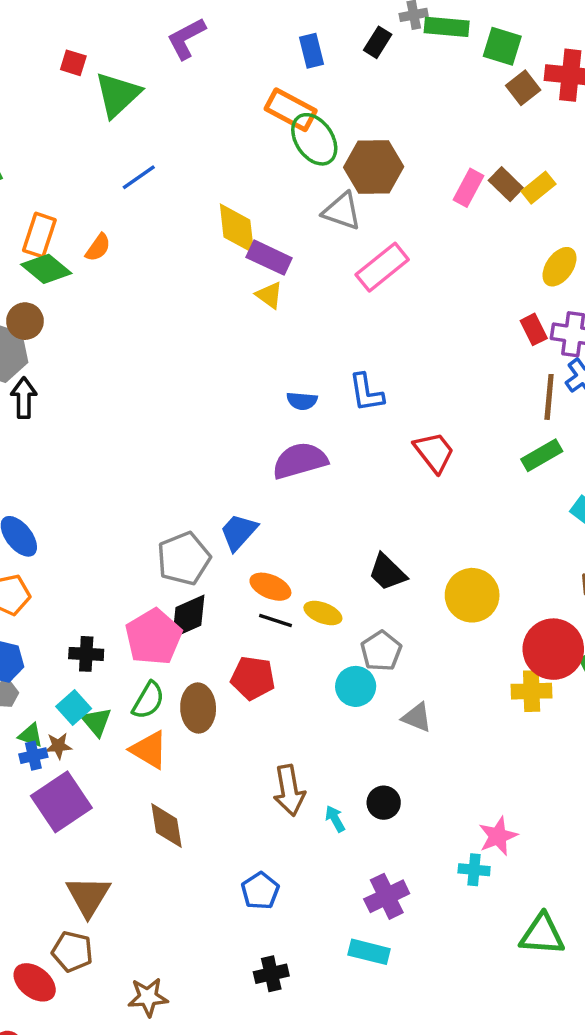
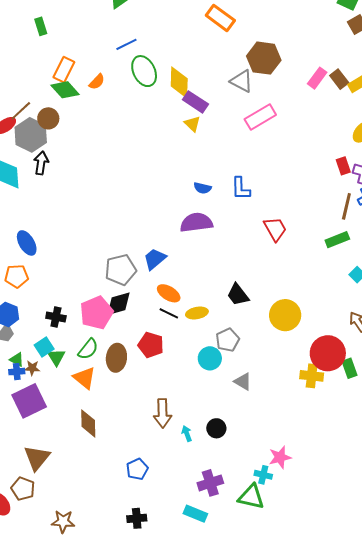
green ellipse: (314, 139) -> (144, 71), moved
yellow ellipse: (323, 613) -> (197, 313), turned -40
green triangle: (542, 934) -> (251, 497), moved

